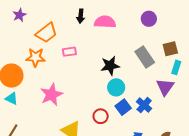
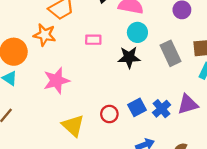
pink rectangle: (69, 52) -> (93, 40), moved
cyan circle: (116, 87) -> (137, 32), moved
purple triangle: (165, 87) -> (188, 104), moved, turned 30

